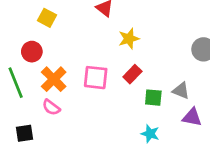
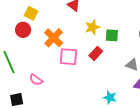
red circle: (32, 52) -> (23, 30), moved
orange cross: (54, 79) -> (54, 38), moved
green square: (153, 98) -> (112, 35), moved

